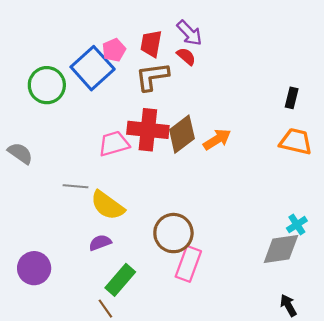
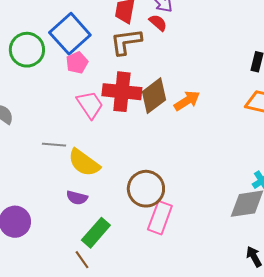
pink pentagon: (114, 50) -> (77, 63), moved
pink trapezoid: (114, 144) -> (90, 105), turned 72
purple semicircle: (100, 243) -> (77, 198), turned -145

